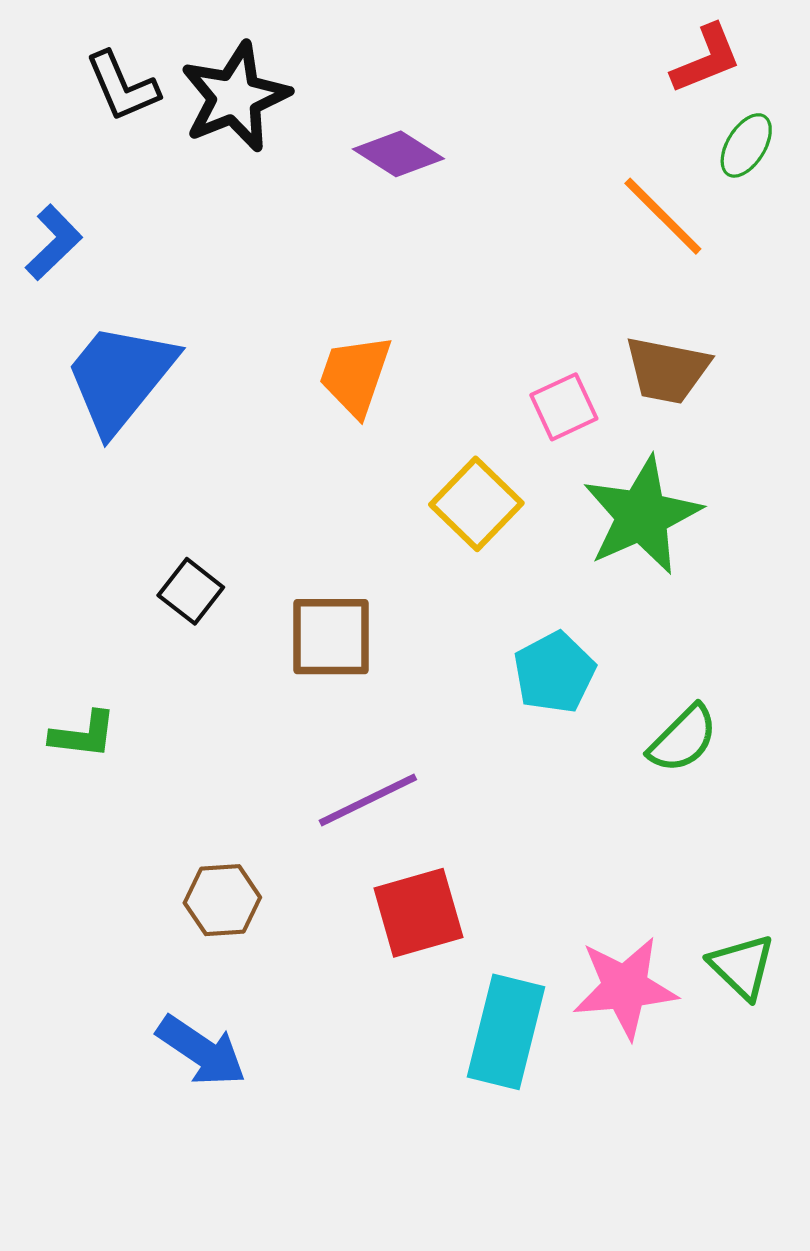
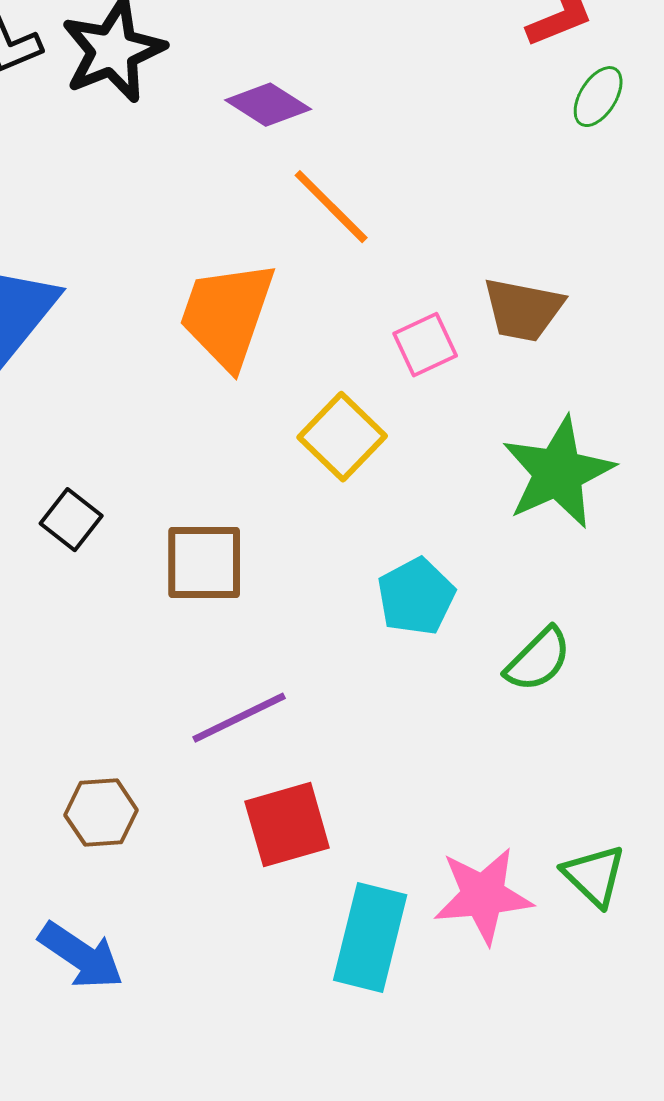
orange line: (663, 216) -> (331, 207), moved
orange trapezoid: (355, 375) -> (227, 315), size x1.4
green star: (642, 515) -> (558, 473), moved

